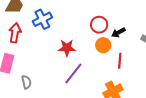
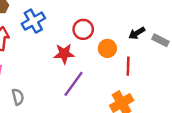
red circle: (99, 25) -> (83, 29), moved
black arrow: (118, 33) -> (137, 33), moved

